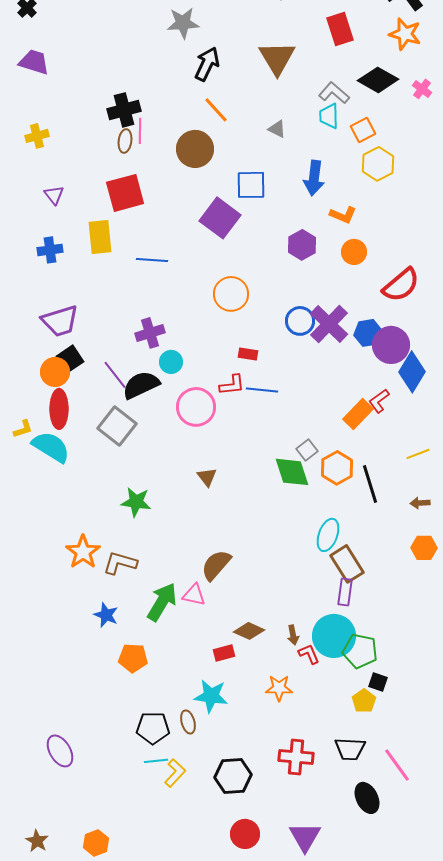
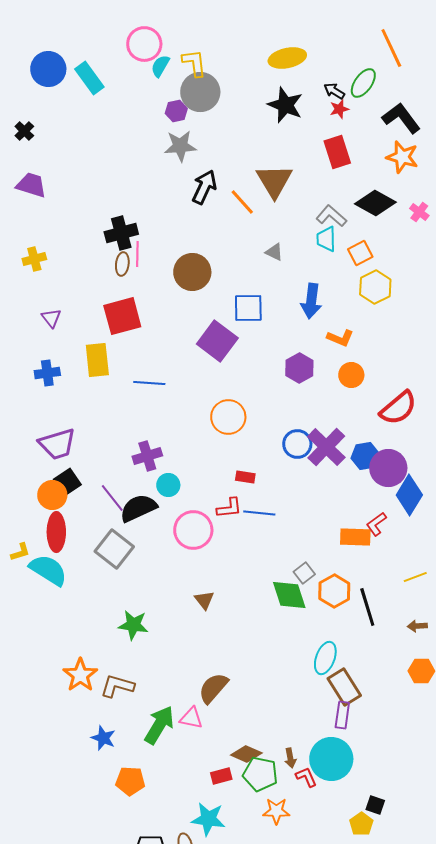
orange line: (216, 110) -> (242, 202), moved
orange rectangle: (358, 414) -> (355, 537), turned 48
green pentagon: (360, 651) -> (260, 774), moved

